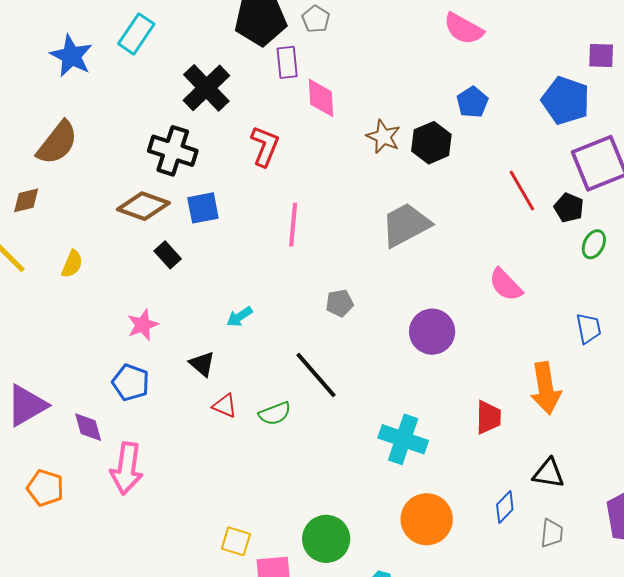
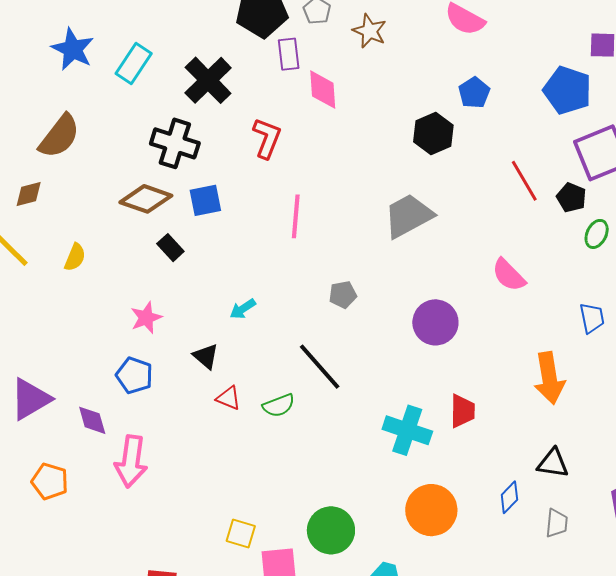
cyan rectangle: (136, 34) -> (134, 63), moved
brown star: (383, 137) -> (370, 31), moved
red trapezoid: (488, 417) -> (462, 411), moved

